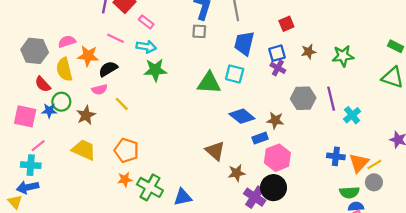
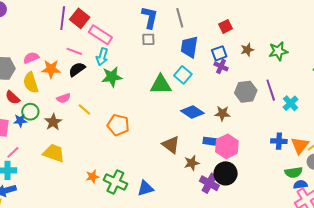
pink rectangle: (146, 22) -> (100, 35), size x1.6
cyan arrow: (146, 47) -> (102, 57), turned 102
black semicircle: (108, 69) -> (77, 69), moved
cyan square: (235, 74) -> (183, 75), turned 30
blue rectangle: (260, 138) -> (210, 141), moved, turned 32
orange pentagon: (126, 150) -> (118, 125), moved

